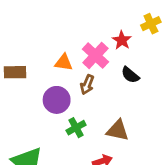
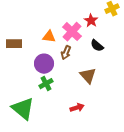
green cross: (76, 128) -> (46, 84), moved
brown triangle: (118, 130) -> (88, 76), moved, turned 36

